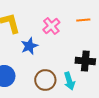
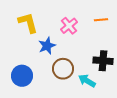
brown circle: (45, 80) -> (63, 69), moved
cyan arrow: (69, 81) -> (87, 81), turned 138

